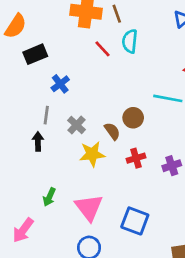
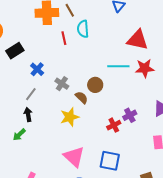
red line: (103, 49) -> (64, 38), turned 40
gray line: (46, 115) -> (31, 94), turned 40
gray cross: (76, 125) -> (62, 84), moved
red cross: (136, 158) -> (114, 125), moved
green arrow: (49, 197) -> (19, 135), moved, turned 32

